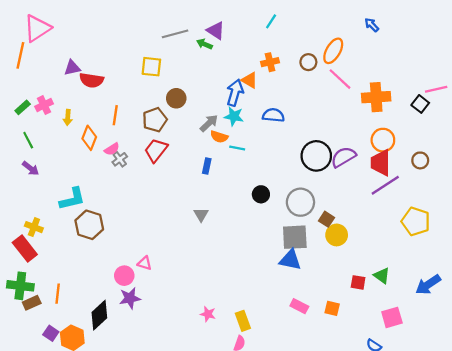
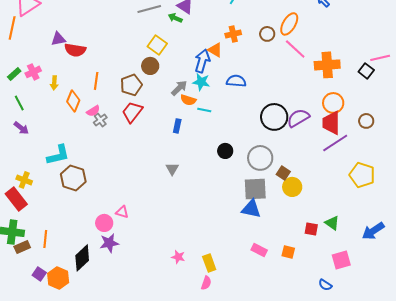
yellow square: (151, 67) -> (157, 45), moved, turned 30

